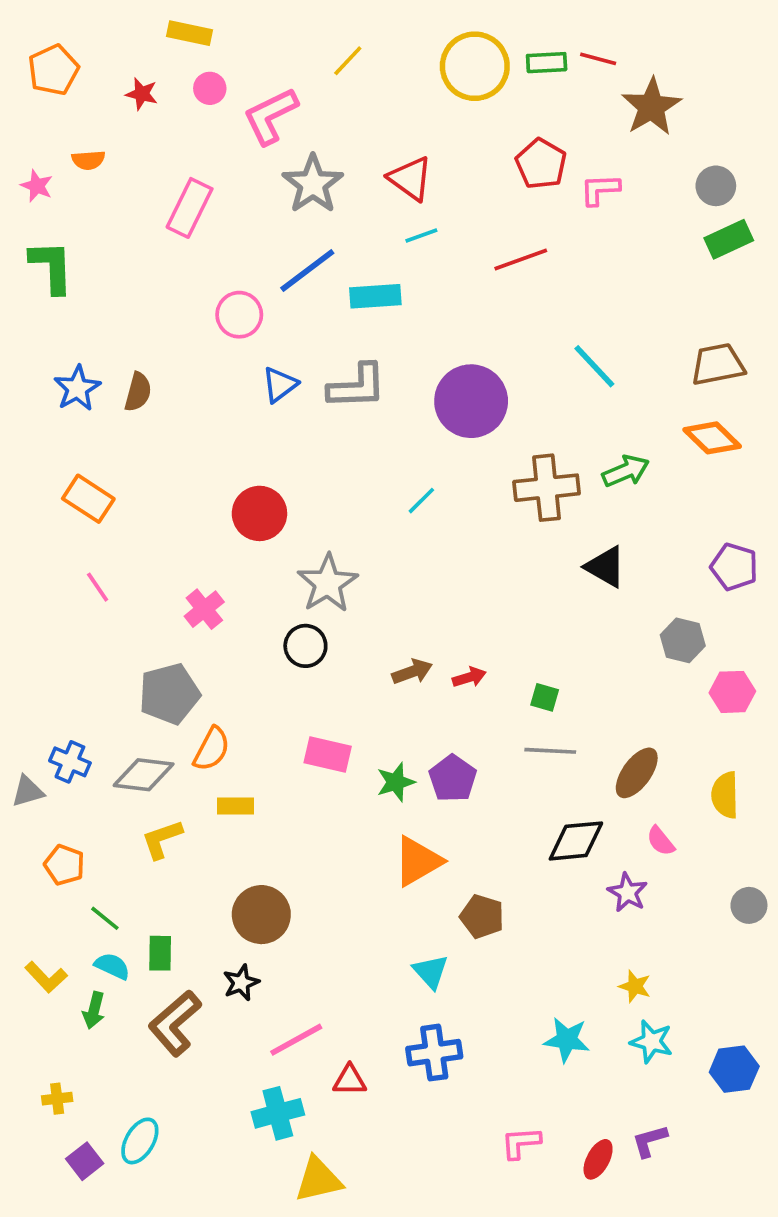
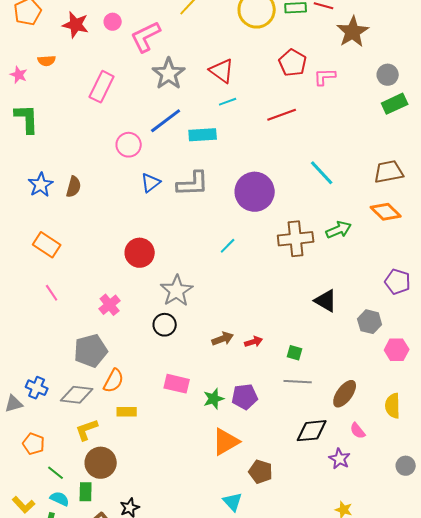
red star: (142, 94) -> (76, 25), size x1.5
black triangle: (605, 567) -> (326, 301), moved
purple pentagon: (453, 778) -> (245, 397), turned 30
brown circle: (261, 915) -> (101, 463), moved

